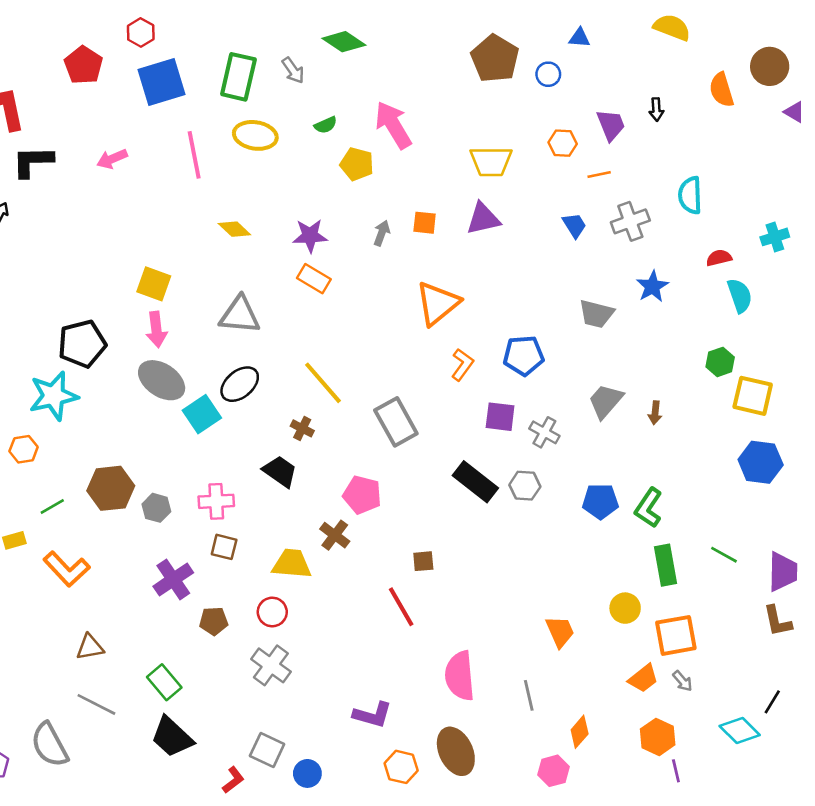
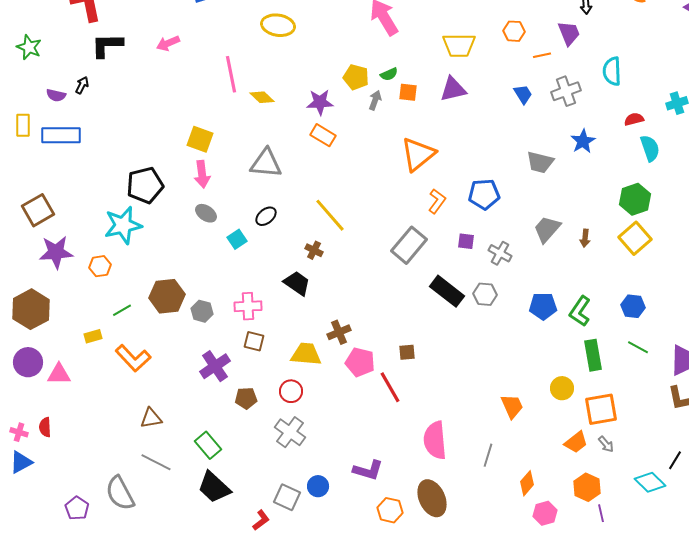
green semicircle: (326, 125) -> (389, 74), moved
purple trapezoid: (611, 125) -> (569, 33), moved
pink line: (194, 155) -> (231, 74), moved
yellow pentagon: (357, 164) -> (356, 77), moved
green hexagon: (720, 362) -> (635, 199), size x1.4
gray ellipse: (162, 380) -> (206, 213), size x0.6
black ellipse: (240, 384) -> (266, 216), size x0.7
yellow square: (753, 396) -> (635, 238), moved, turned 36
cyan square: (202, 414) -> (237, 239), size x0.7
purple square: (500, 417) -> (466, 241), size x0.7
gray rectangle: (396, 422) -> (409, 245), moved, turned 69
blue hexagon: (761, 462) -> (633, 306), moved, size x0.7
pink pentagon: (362, 495) -> (360, 362), moved
brown cross: (335, 535) -> (339, 332), turned 30
gray line: (529, 695) -> (488, 455), turned 30
pink hexagon: (553, 771) -> (545, 513), moved
blue circle: (307, 773) -> (318, 486), moved

